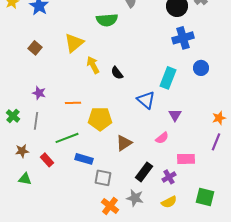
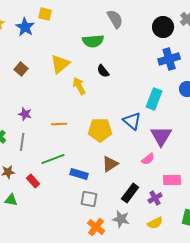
black semicircle: (117, 73) -> (103, 71), moved
purple triangle: (175, 115) -> (161, 136), size x1.6
yellow pentagon: (100, 119) -> (100, 130), moved
blue rectangle: (84, 159) -> (79, 174), moved

